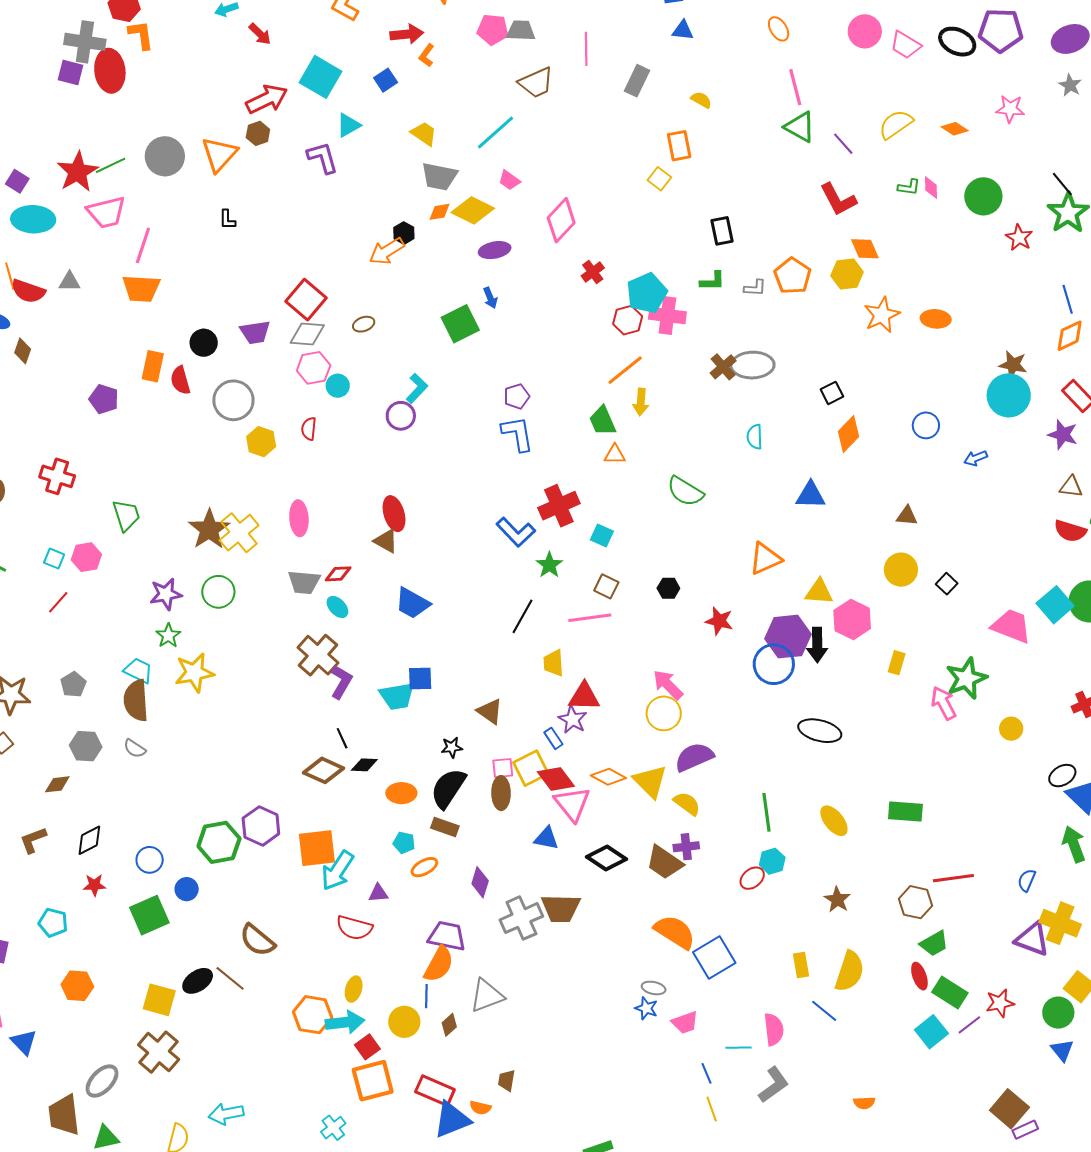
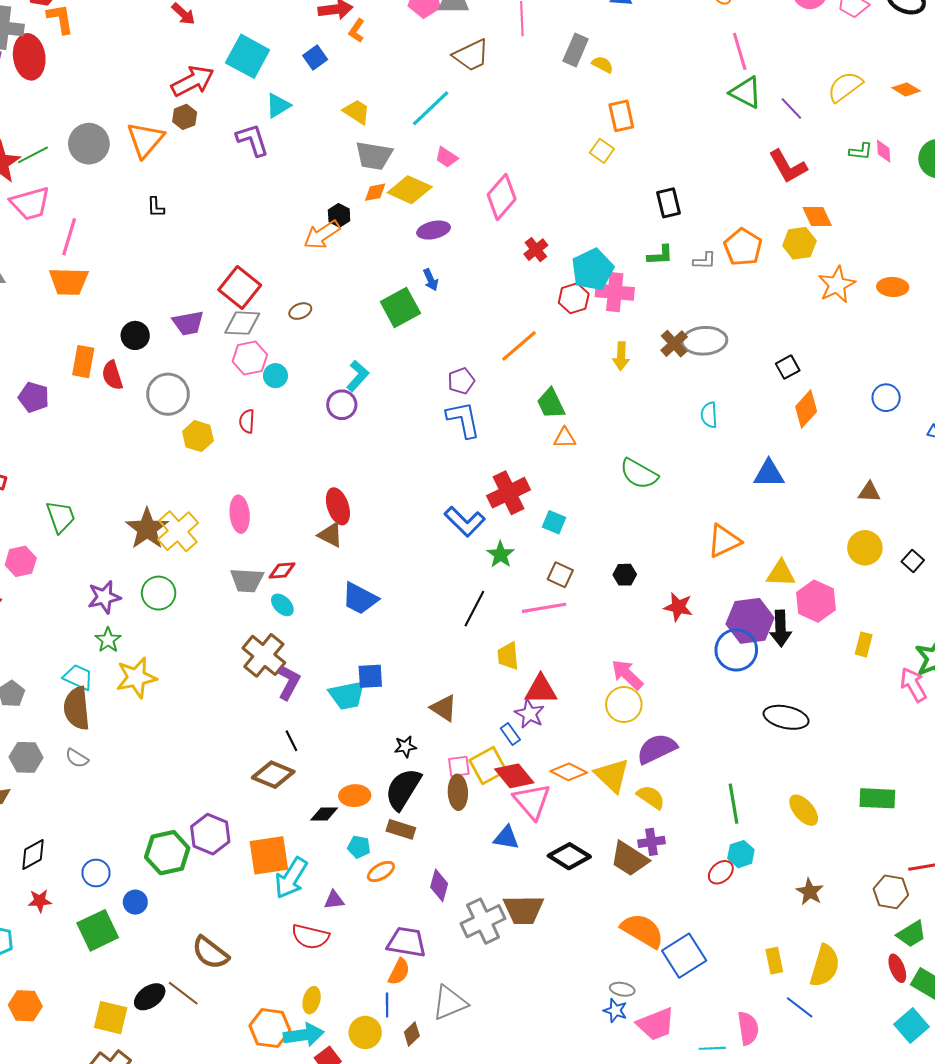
yellow semicircle: (701, 100) -> (602, 65), moved
orange line: (625, 370) -> (519, 346), moved
yellow arrow: (641, 402) -> (621, 356), moved
black diamond: (364, 765) -> (324, 814), moved
orange semicircle: (439, 964) -> (399, 972), size x0.7
pink trapezoid: (685, 1023) -> (656, 1024), size x1.4

